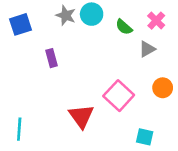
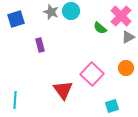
pink cross: (156, 21) -> (121, 16), size x1.5
green semicircle: (124, 27) -> (100, 28), moved
gray triangle: (147, 49) -> (128, 37), moved
cyan square: (145, 137) -> (112, 106), turned -32

